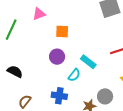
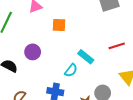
purple circle: (57, 57) -> (33, 52), moved

